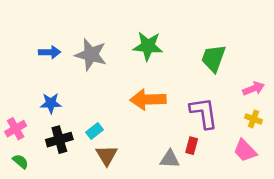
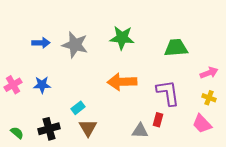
green trapezoid: (213, 58) -> (176, 48), turned 65
pink cross: (16, 129) -> (13, 85), moved
black cross: (59, 140) -> (49, 129), moved

